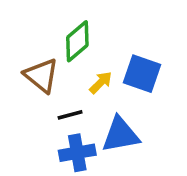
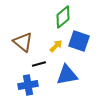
green diamond: (77, 41) -> (63, 17), moved
blue cross: (77, 153) -> (28, 85), moved

